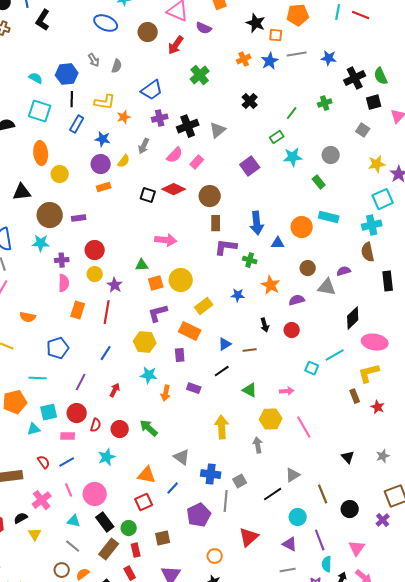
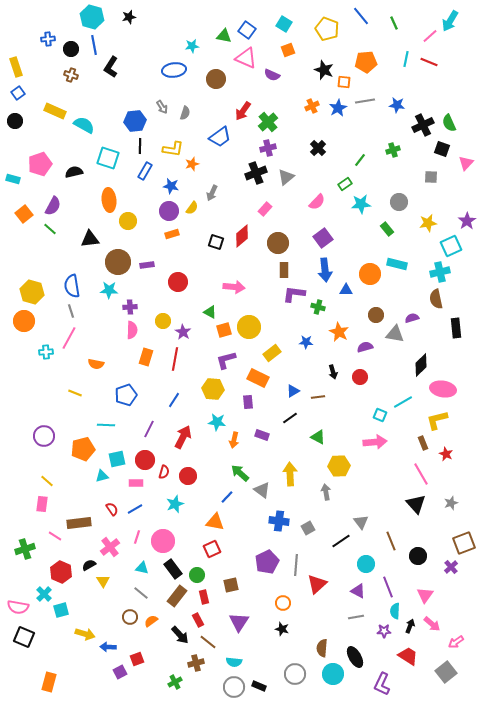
blue ellipse: (106, 23) -> (174, 70), turned -30
red arrow: (176, 45) -> (243, 111), moved
cyan semicircle: (36, 78) -> (84, 125), moved, size x1.5
black square: (374, 102) -> (442, 149), turned 35
purple cross: (160, 118) -> (268, 148), moved
gray square: (363, 130) -> (431, 177), turned -32
pink semicircle: (175, 155) -> (317, 202), moved
yellow star: (377, 164) -> (428, 223), moved
purple square: (250, 166) -> (323, 238), moved
red diamond: (174, 189) -> (242, 236), turned -65
red circle: (95, 250) -> (178, 282), moved
green triangle: (142, 265) -> (210, 312), turned 32
red arrow: (115, 390) -> (183, 437), size x1.6
pink arrow: (287, 391) -> (375, 442), moved, size x1.6
pink line: (304, 427) -> (421, 474), moved
green arrow: (149, 428) -> (240, 473), moved
gray triangle: (182, 457) -> (262, 490), moved
black triangle: (348, 457) -> (416, 504), size x1.5
gray triangle: (293, 475) -> (361, 522), turned -35
blue line: (173, 488) -> (227, 497), moved
pink line: (69, 490) -> (137, 537), turned 40
gray line: (226, 501) -> (296, 565), moved

